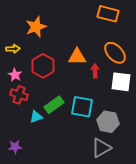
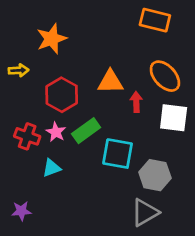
pink star: (15, 75) -> (56, 132), moved
green rectangle: (54, 105) -> (86, 131), moved

